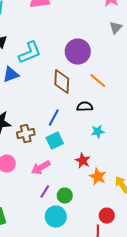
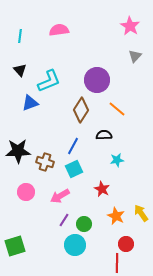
brown diamond: (62, 82) -> (81, 110), turned 30
brown cross: (26, 134) -> (45, 162), turned 30
orange star: (98, 177) -> (116, 216), moved

